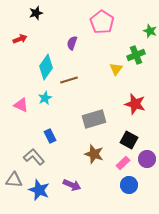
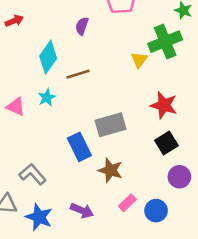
green cross: (136, 55) -> (165, 42), size x1.4
blue rectangle: (50, 136) -> (79, 147), moved, size x1.5
black square: (129, 140) -> (166, 143), moved, turned 30
pink rectangle: (123, 163) -> (127, 203), moved

